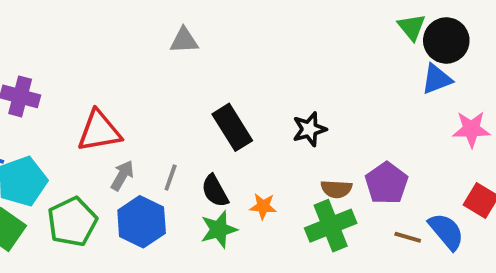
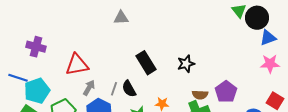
blue triangle: (437, 79) -> (268, 38), moved
black semicircle: (215, 191) -> (129, 89), moved

